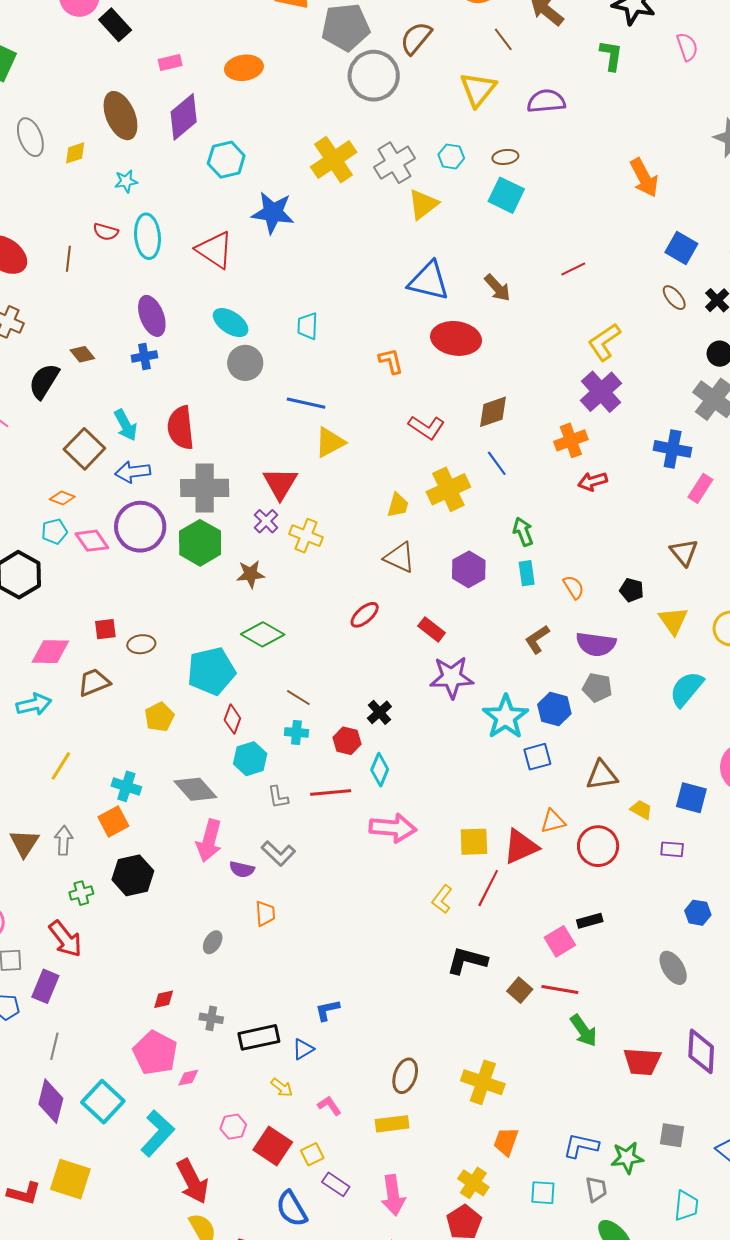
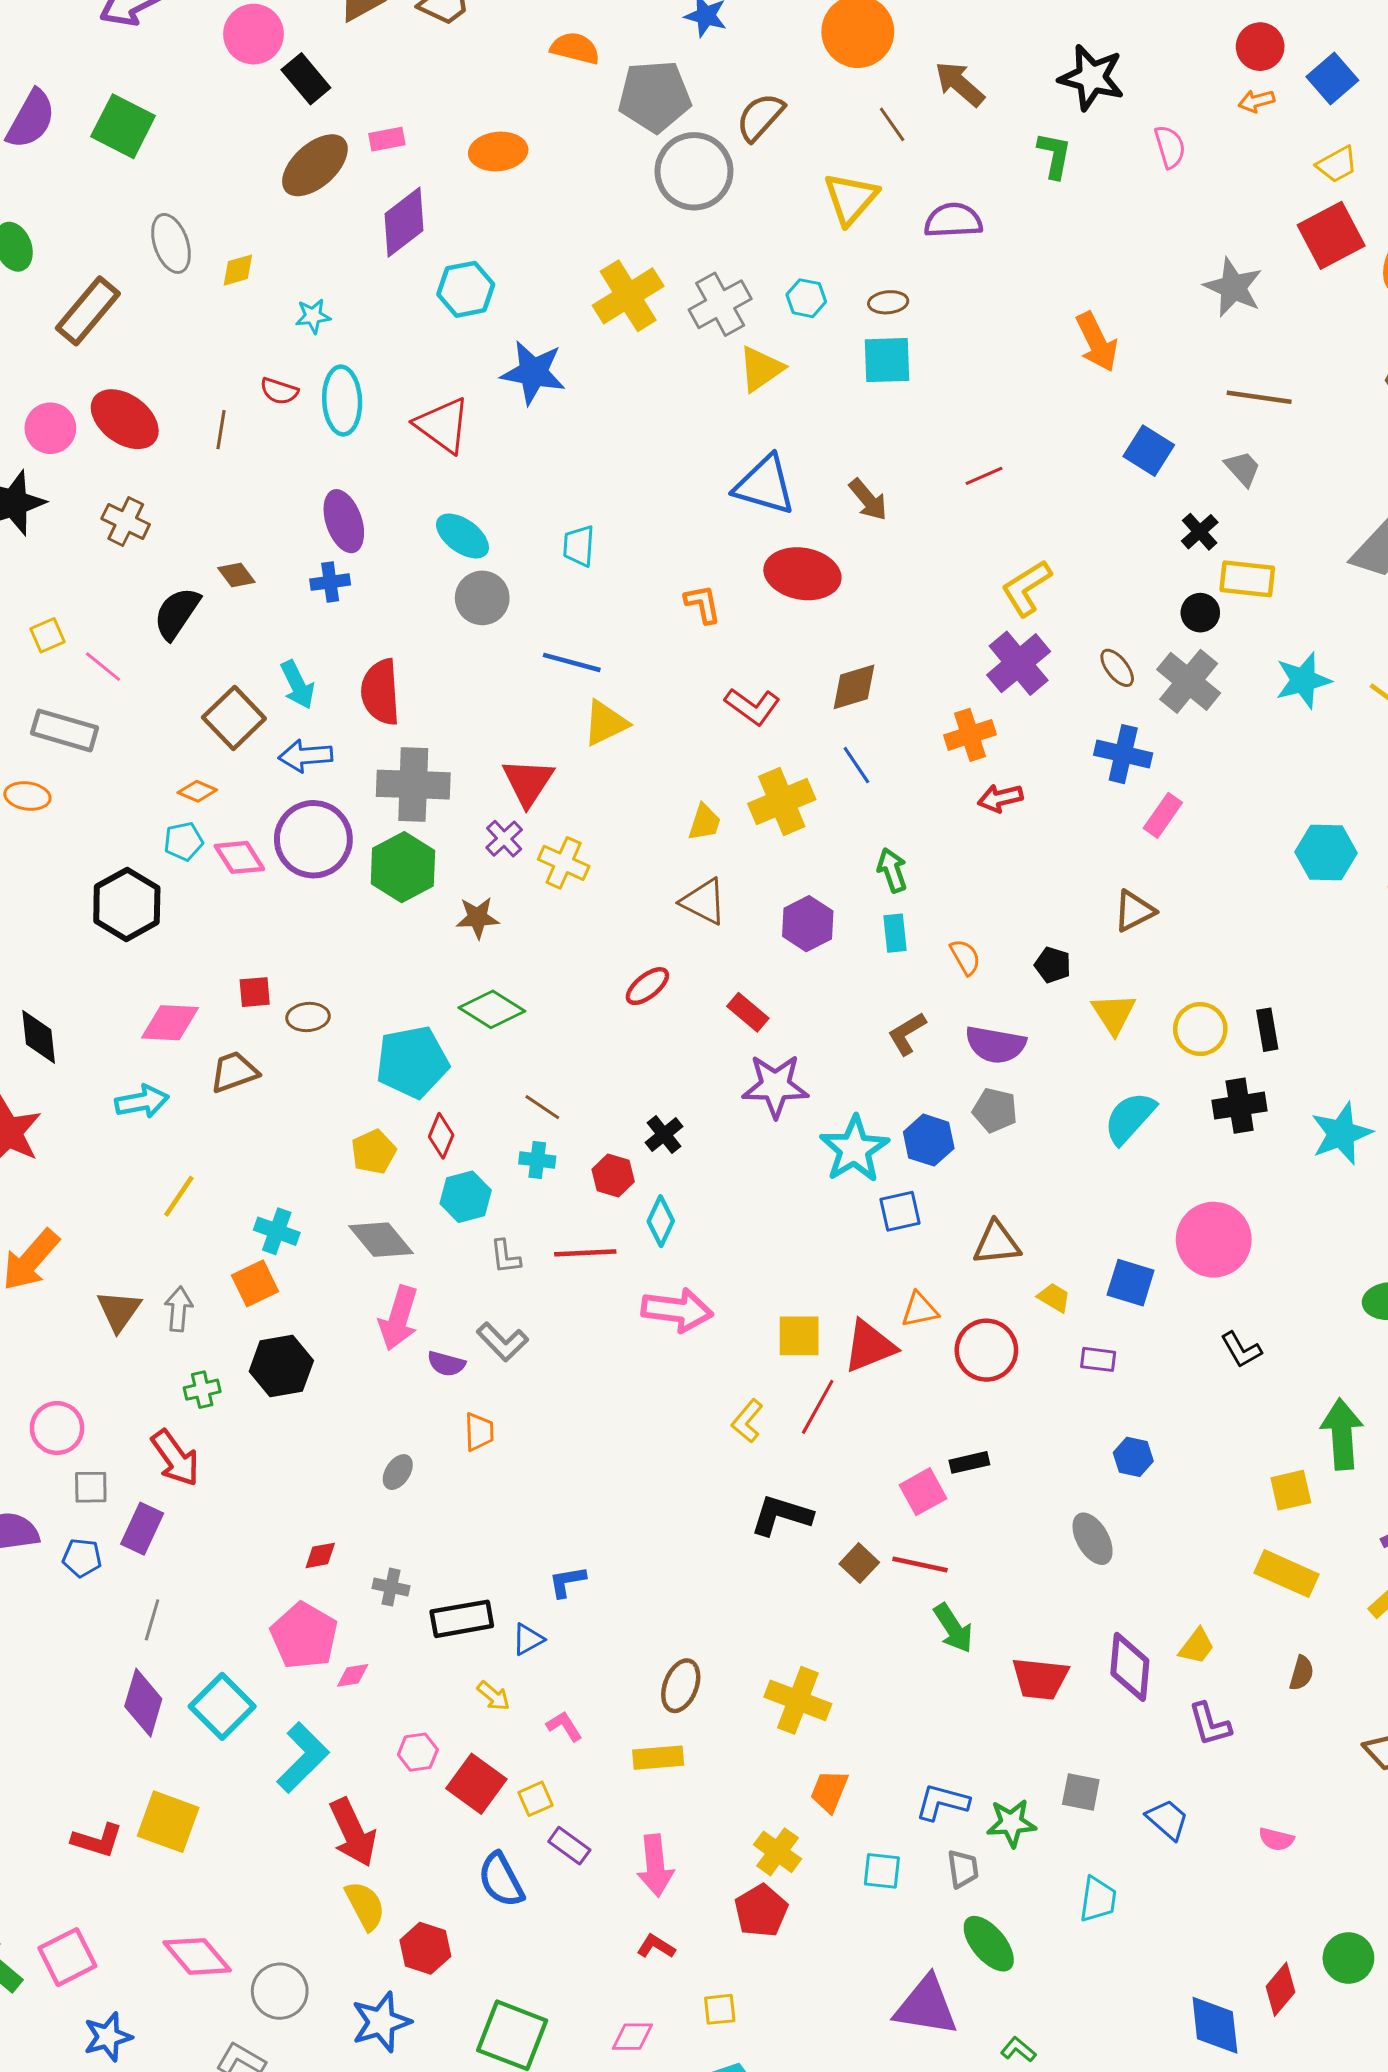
brown ellipse: (120, 116) -> (315, 165), moved, turned 69
cyan square: (506, 195) -> (887, 360), turned -30
brown ellipse: (674, 298) -> (1117, 668), moved
brown triangle: (684, 552) -> (1134, 911), turned 40
yellow pentagon: (159, 717) -> (374, 1152), moved

